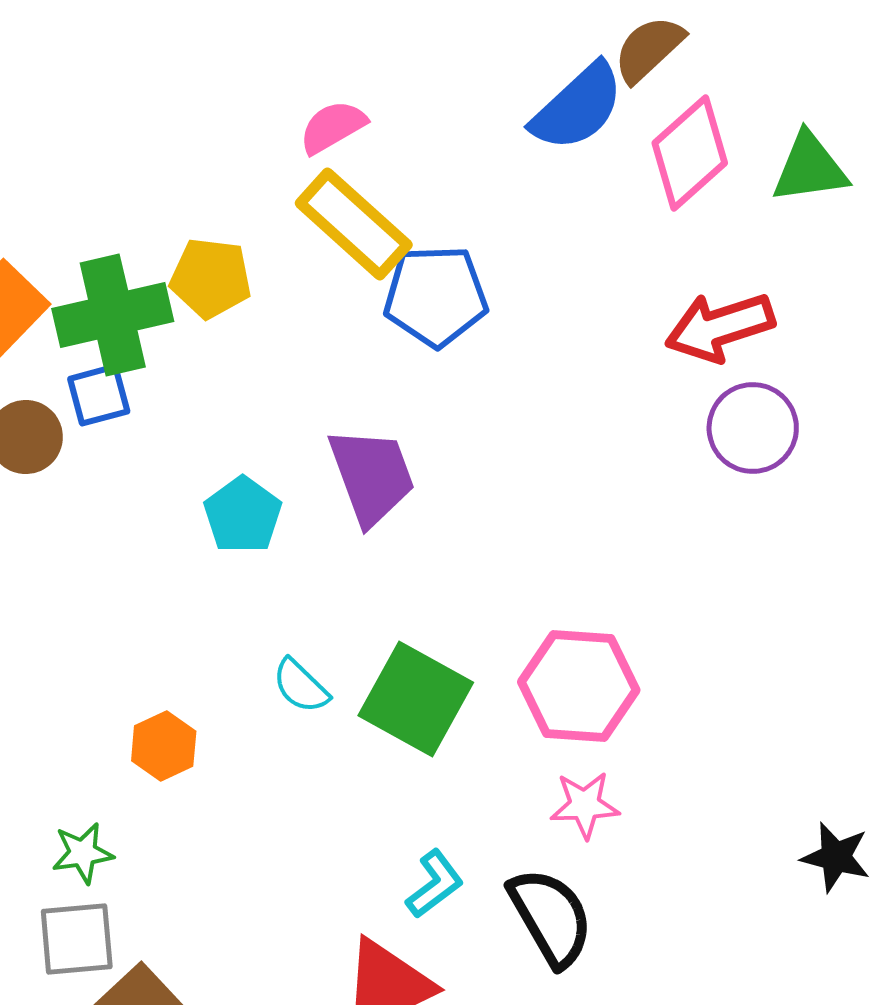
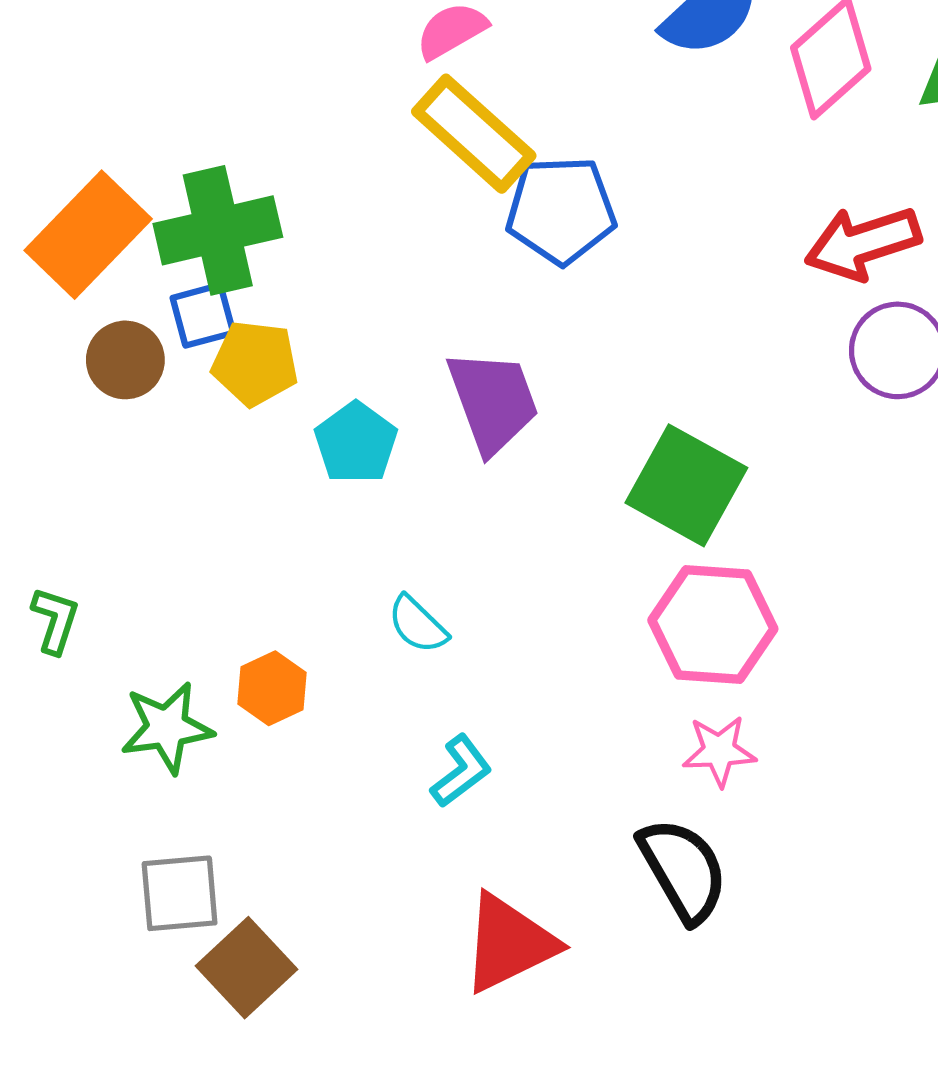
yellow pentagon: (211, 278) -> (255, 363), moved
green square: (416, 699) -> (686, 485), moved
green star: (83, 853) -> (167, 728), moved, size x1.4
cyan L-shape: (435, 884) -> (461, 771), moved

